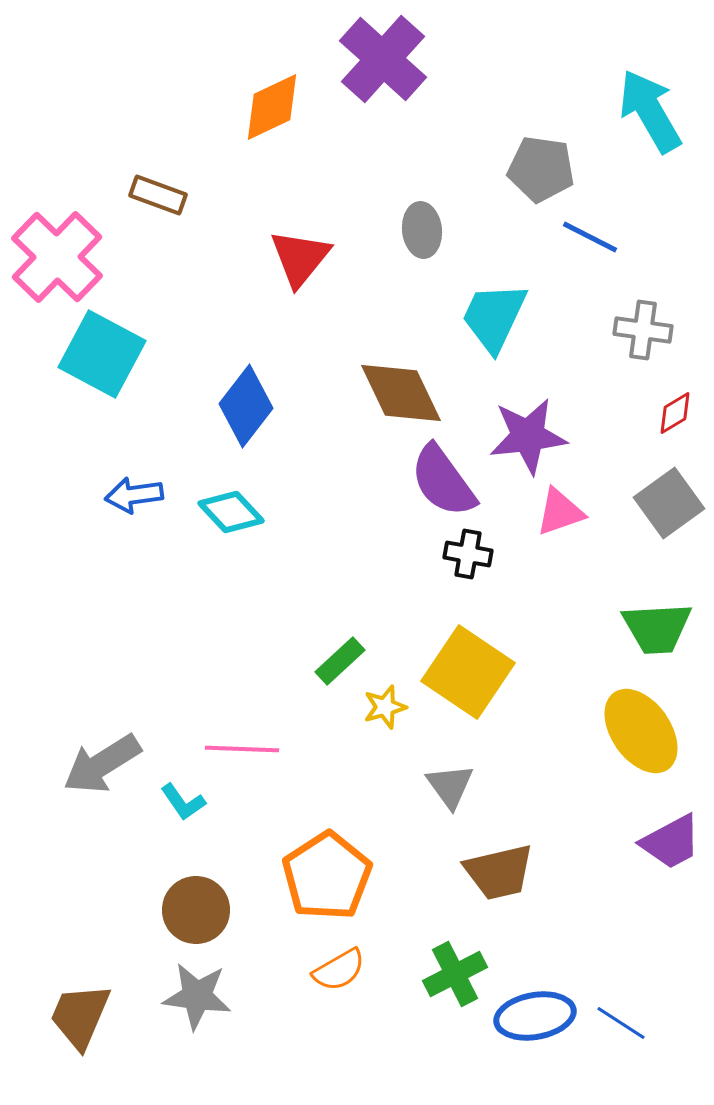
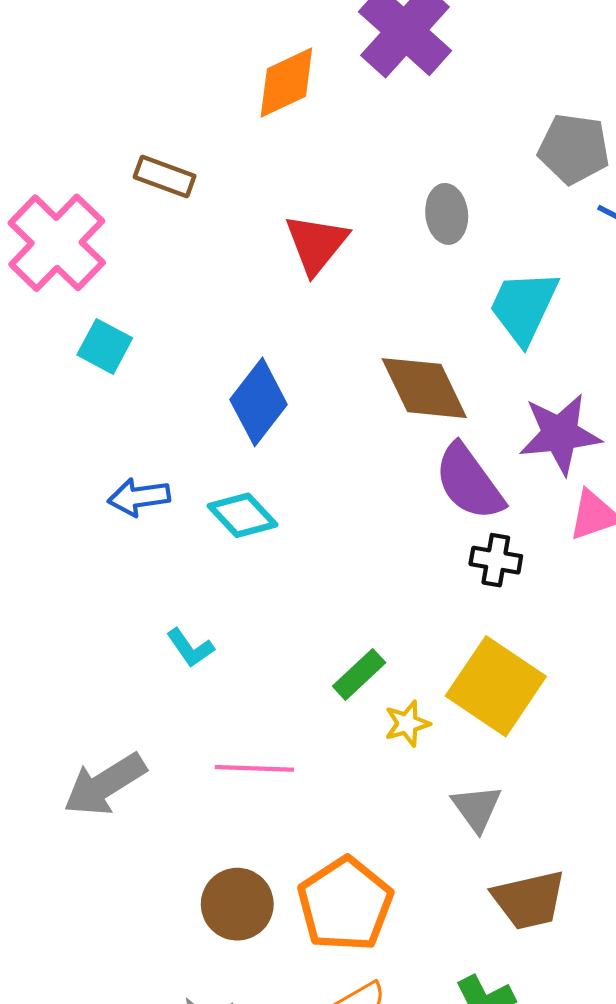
cyan square: (102, 354) -> (105, 346), size x0.6
cyan L-shape: (183, 802) -> (190, 648), moved
brown circle: (196, 910) -> (237, 904), moved

